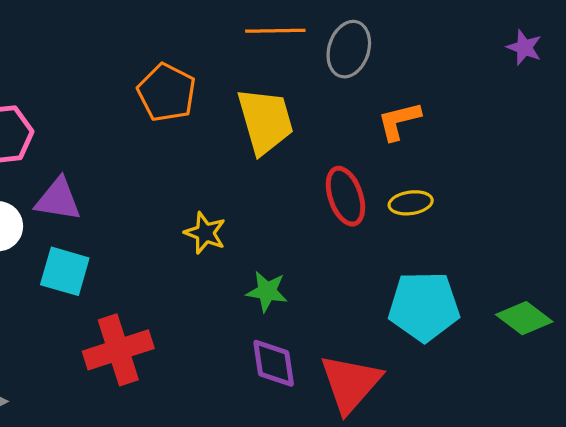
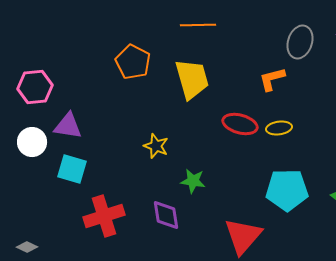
gray ellipse: (349, 49) -> (300, 42), moved
red ellipse: (345, 196) -> (240, 124), turned -56
purple diamond: (274, 363) -> (166, 215), moved

